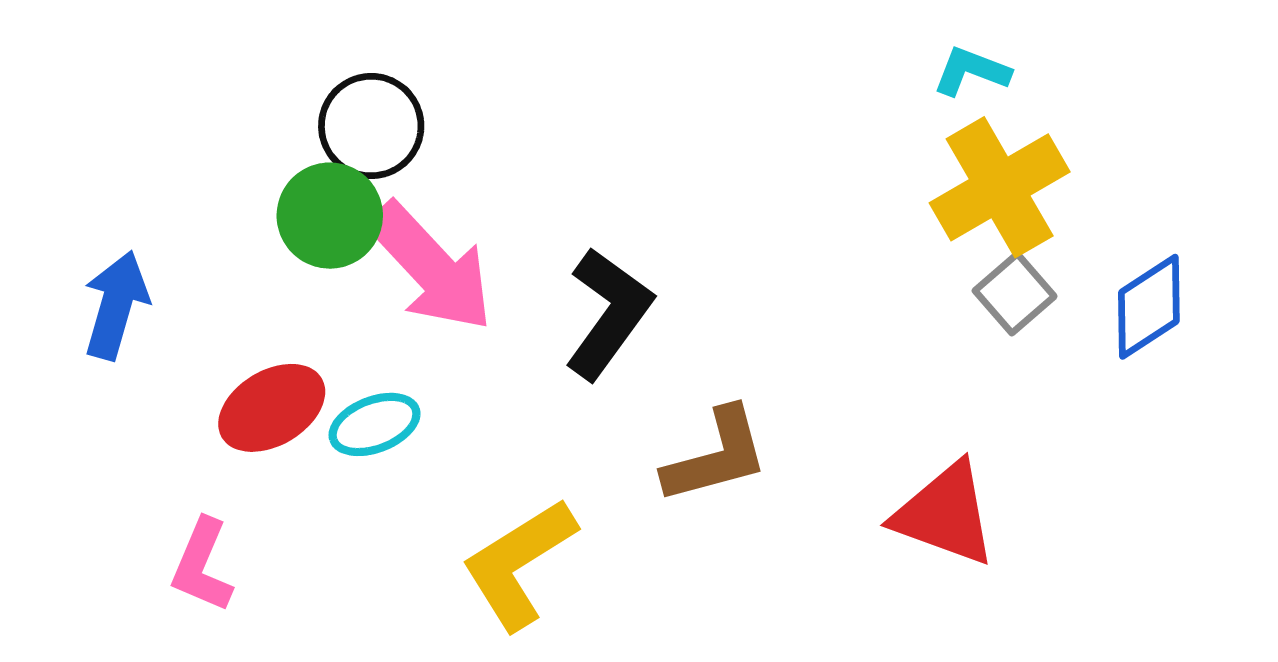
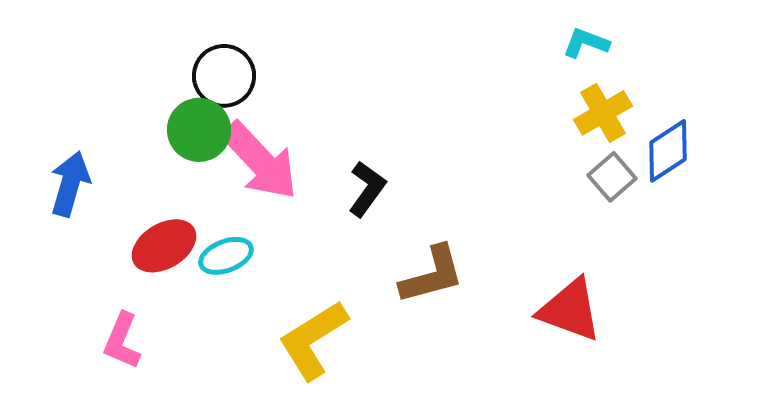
yellow cross: (1000, 187) -> (603, 113), size x0.7
blue diamond: (1149, 307) -> (668, 151), moved
black L-shape: (608, 313) -> (367, 189), size x0.7

